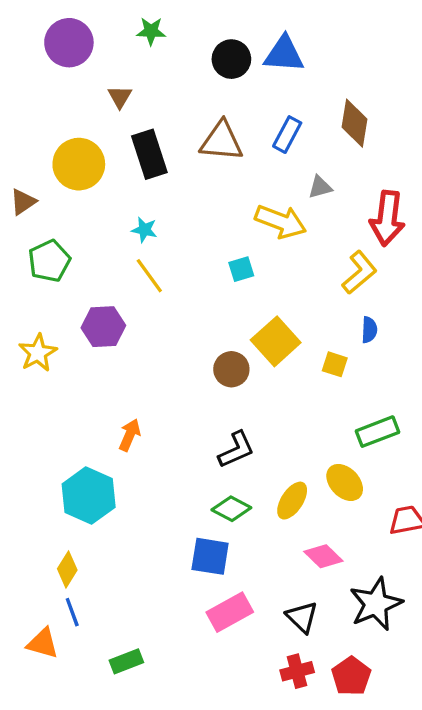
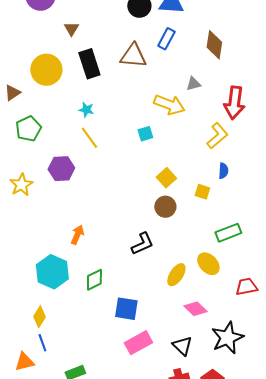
blue rectangle: (287, 135) -> (166, 39), moved
yellow square: (276, 341) -> (166, 178), size x0.7
brown circle: (231, 369) -> (165, 207), moved
green diamond: (231, 509) -> (94, 280), moved, turned -55
orange triangle: (43, 643) -> (24, 362), turned -30

